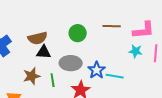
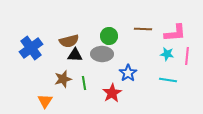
gray ellipse: (71, 63) -> (102, 54), moved
cyan line: (115, 76) -> (168, 80), moved

